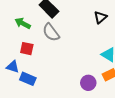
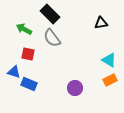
black triangle: (100, 17) -> (101, 23), turned 32
purple circle: (88, 83) -> (75, 88), moved

